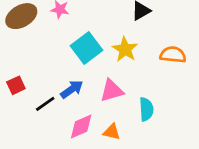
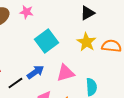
yellow star: (125, 49) -> (86, 42), moved

